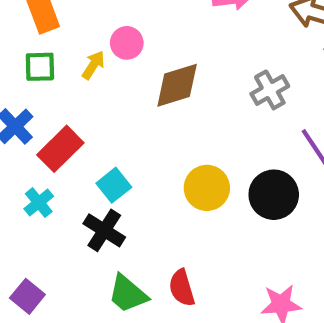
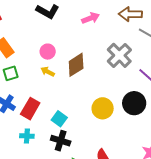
yellow arrow: (93, 65) -> (48, 72), moved, turned -80
gray cross: (270, 90) -> (119, 55), size x1.4
cyan cross: (39, 203) -> (27, 136), turned -32

